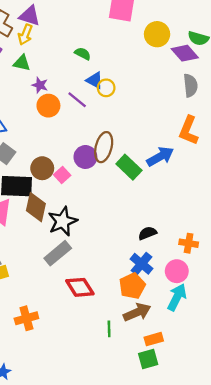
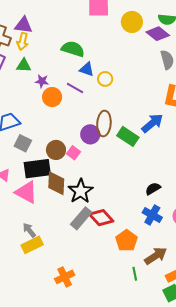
green semicircle: (83, 54) -> (73, 49), size x1.6
yellow circle: (106, 88) -> (105, 79), moved
orange pentagon: (132, 286) -> (126, 241), moved
red diamond: (80, 287) -> (101, 218), moved

